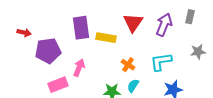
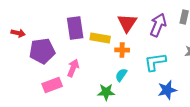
orange cross: (128, 65) -> (122, 50), moved, turned -32
cyan semicircle: (133, 86) -> (121, 75), moved

